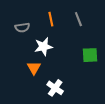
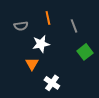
gray line: (78, 19) -> (74, 26), moved
green square: (90, 55) -> (85, 52), turned -35

